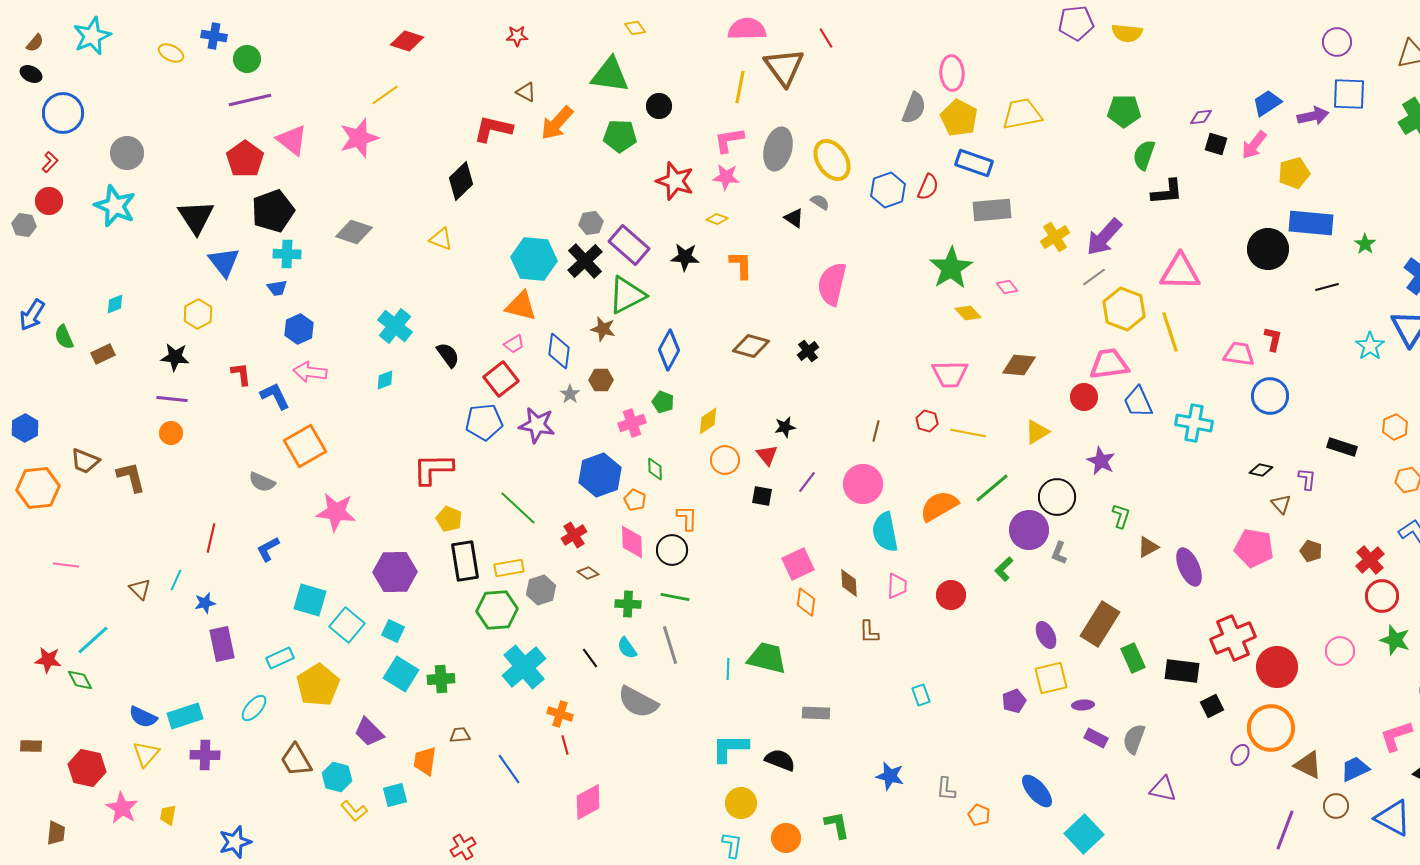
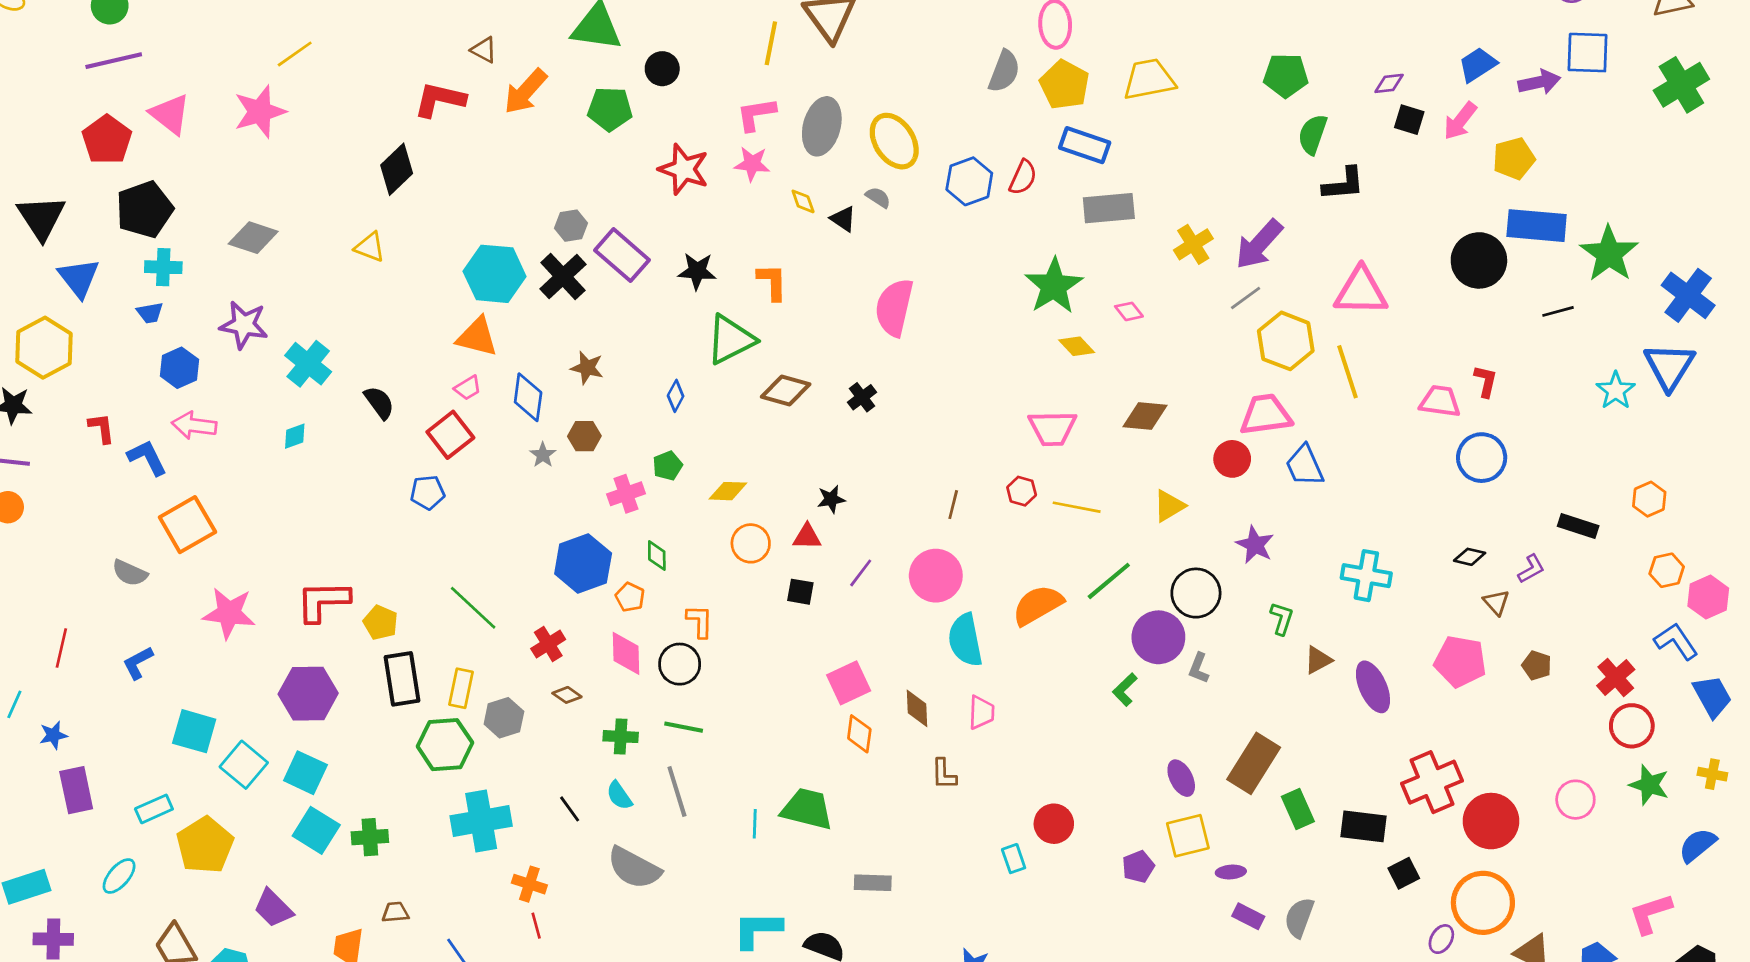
yellow diamond: (717, 219) -> (803, 201), moved, turned 50
green star: (1365, 244) -> (1609, 254), size x2.0
green triangle: (627, 295) -> (731, 340), moved
yellow hexagon: (198, 314) -> (44, 348), size x1.5
blue diamond: (669, 350) -> (676, 396), size x0.6
green pentagon: (663, 402) -> (668, 466), turned 30
yellow diamond: (708, 421) -> (728, 491), turned 36
blue pentagon: (484, 422) -> (428, 492), size x0.7
cyan cross: (1194, 423) -> (1366, 576), moved
purple star: (537, 425) -> (244, 325), moved
red triangle: (767, 455) -> (807, 537), turned -50
red L-shape: (433, 469) -> (323, 601), moved
purple L-shape: (1307, 479) -> (1531, 569), turned 55
yellow rectangle: (509, 568) -> (461, 688), turned -68
red circle: (951, 595) -> (1054, 824), moved
cyan square: (393, 631) -> (305, 773), size x1.4
cyan cross: (524, 667) -> (481, 821), turned 30

